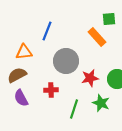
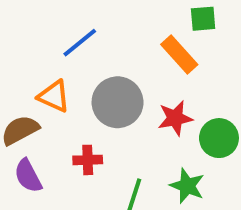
blue line: (47, 31) -> (80, 43), turned 30
orange triangle: (24, 52) -> (54, 96), moved, turned 30
red star: (90, 78) -> (175, 118), moved

